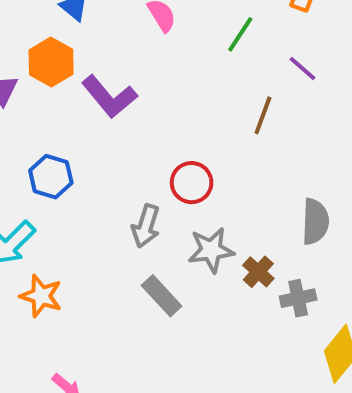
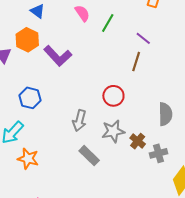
green line: (240, 34) -> (108, 23), moved
purple line: (302, 69) -> (143, 38), moved
red circle: (192, 183) -> (113, 96), moved

